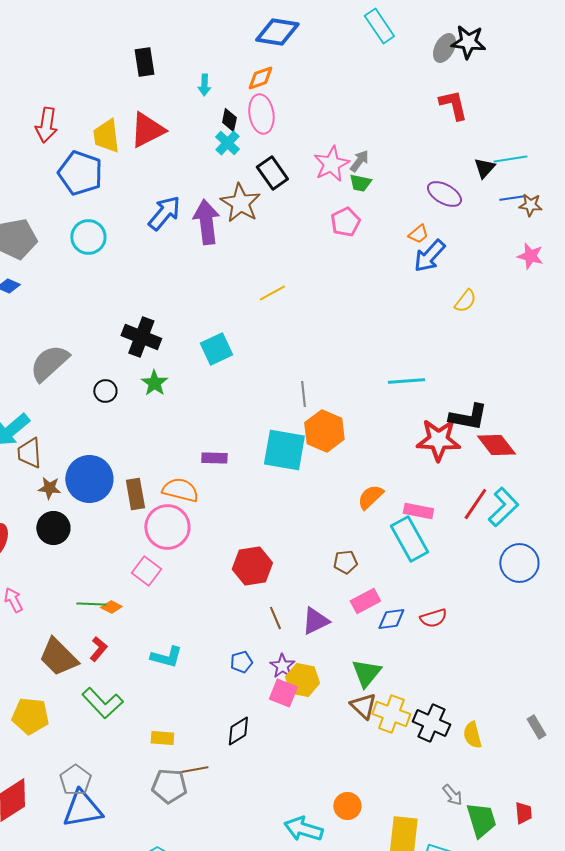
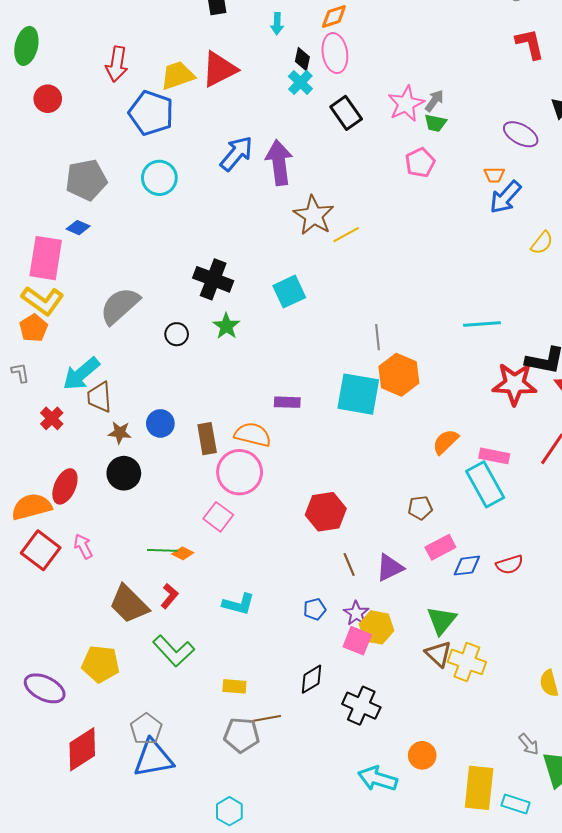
yellow trapezoid: (106, 136) -> (178, 75), turned 78
brown star: (240, 203) -> (314, 215), moved
orange trapezoid: (418, 234) -> (494, 175), turned 40
blue circle: (89, 479) -> (160, 423), size x0.6
black cross: (431, 723) -> (361, 706), moved

